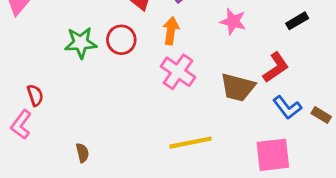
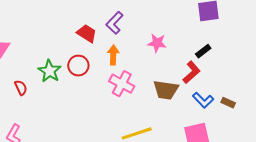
black rectangle: (297, 21) -> (203, 51), moved
green star: (81, 43) -> (49, 71), turned -30
red semicircle: (35, 95) -> (21, 88), moved

